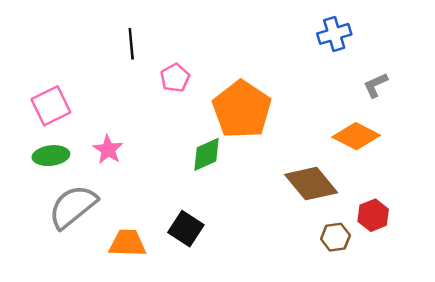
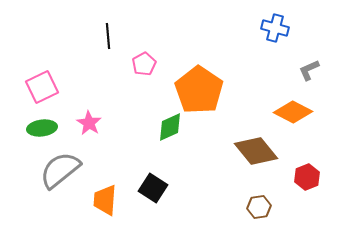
blue cross: (334, 34) -> (275, 28), turned 32
brown hexagon: (335, 237) -> (259, 207), moved
orange trapezoid: (128, 243) -> (105, 200), turned -88

